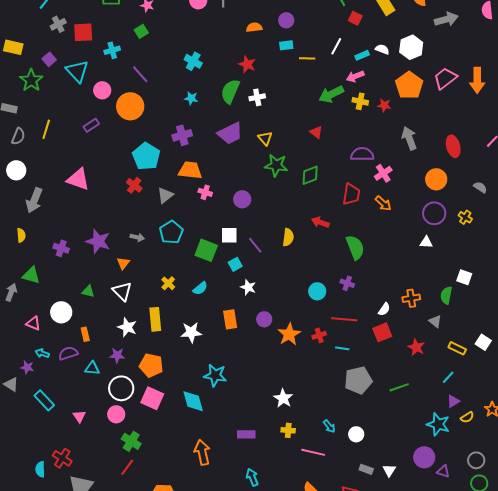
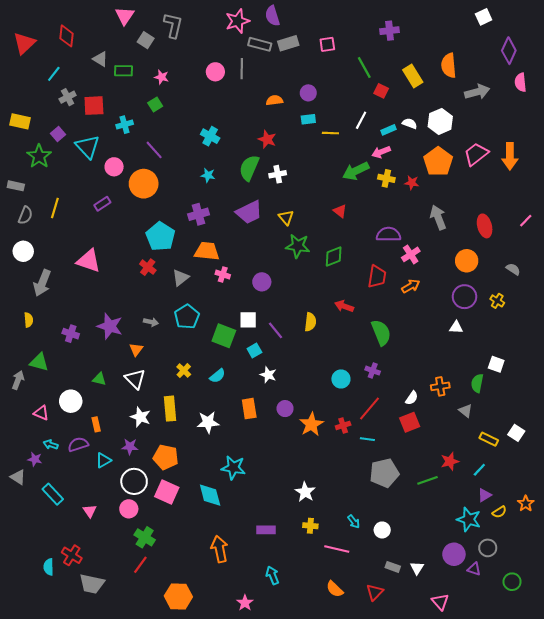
orange arrow: (383, 203) -> (411, 286), turned -72
red line: (344, 319) -> (369, 409), turned -55
red star: (416, 347) -> (450, 461), moved, turned 30
cyan triangle: (92, 368) -> (103, 460), turned -35
gray circle: (476, 460) -> (488, 548), moved

